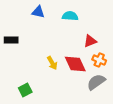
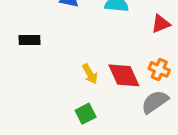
red triangle: (90, 41) -> (161, 24), moved
green square: (25, 90) -> (86, 114), moved

